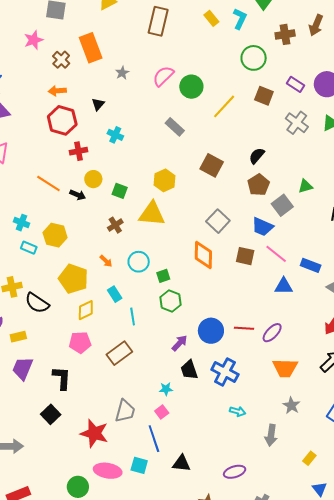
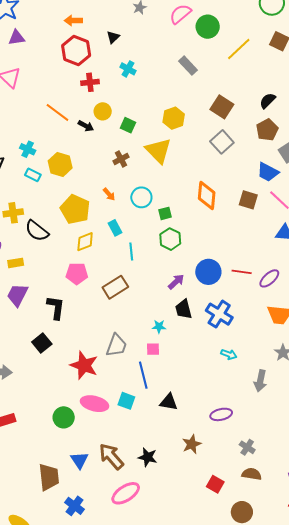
yellow triangle: (152, 214) -> (158, 151), turned 36
gray square: (218, 221) -> (222, 142), moved
pink square: (162, 412) -> (153, 349), turned 32

